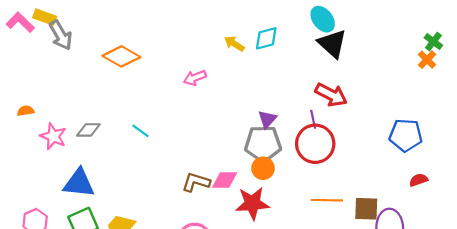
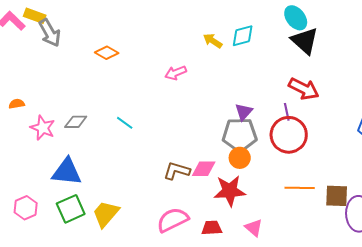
orange diamond: (121, 56) -> (107, 53), size x0.7

